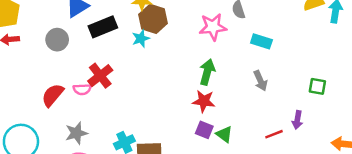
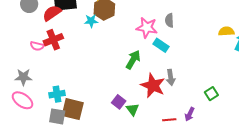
cyan rectangle: (261, 41) -> (161, 45), moved
green square: (317, 86) -> (211, 94), turned 32
red semicircle: (53, 95) -> (52, 13), moved
red star: (204, 101) -> (153, 85), moved, size x1.4

